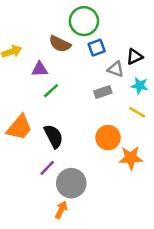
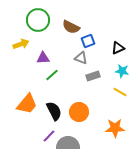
green circle: (84, 21) -> (38, 20), moved
brown semicircle: (60, 44) -> (71, 27), moved
gray triangle: (116, 69) -> (81, 58), moved
orange circle: (108, 138) -> (79, 112), moved

